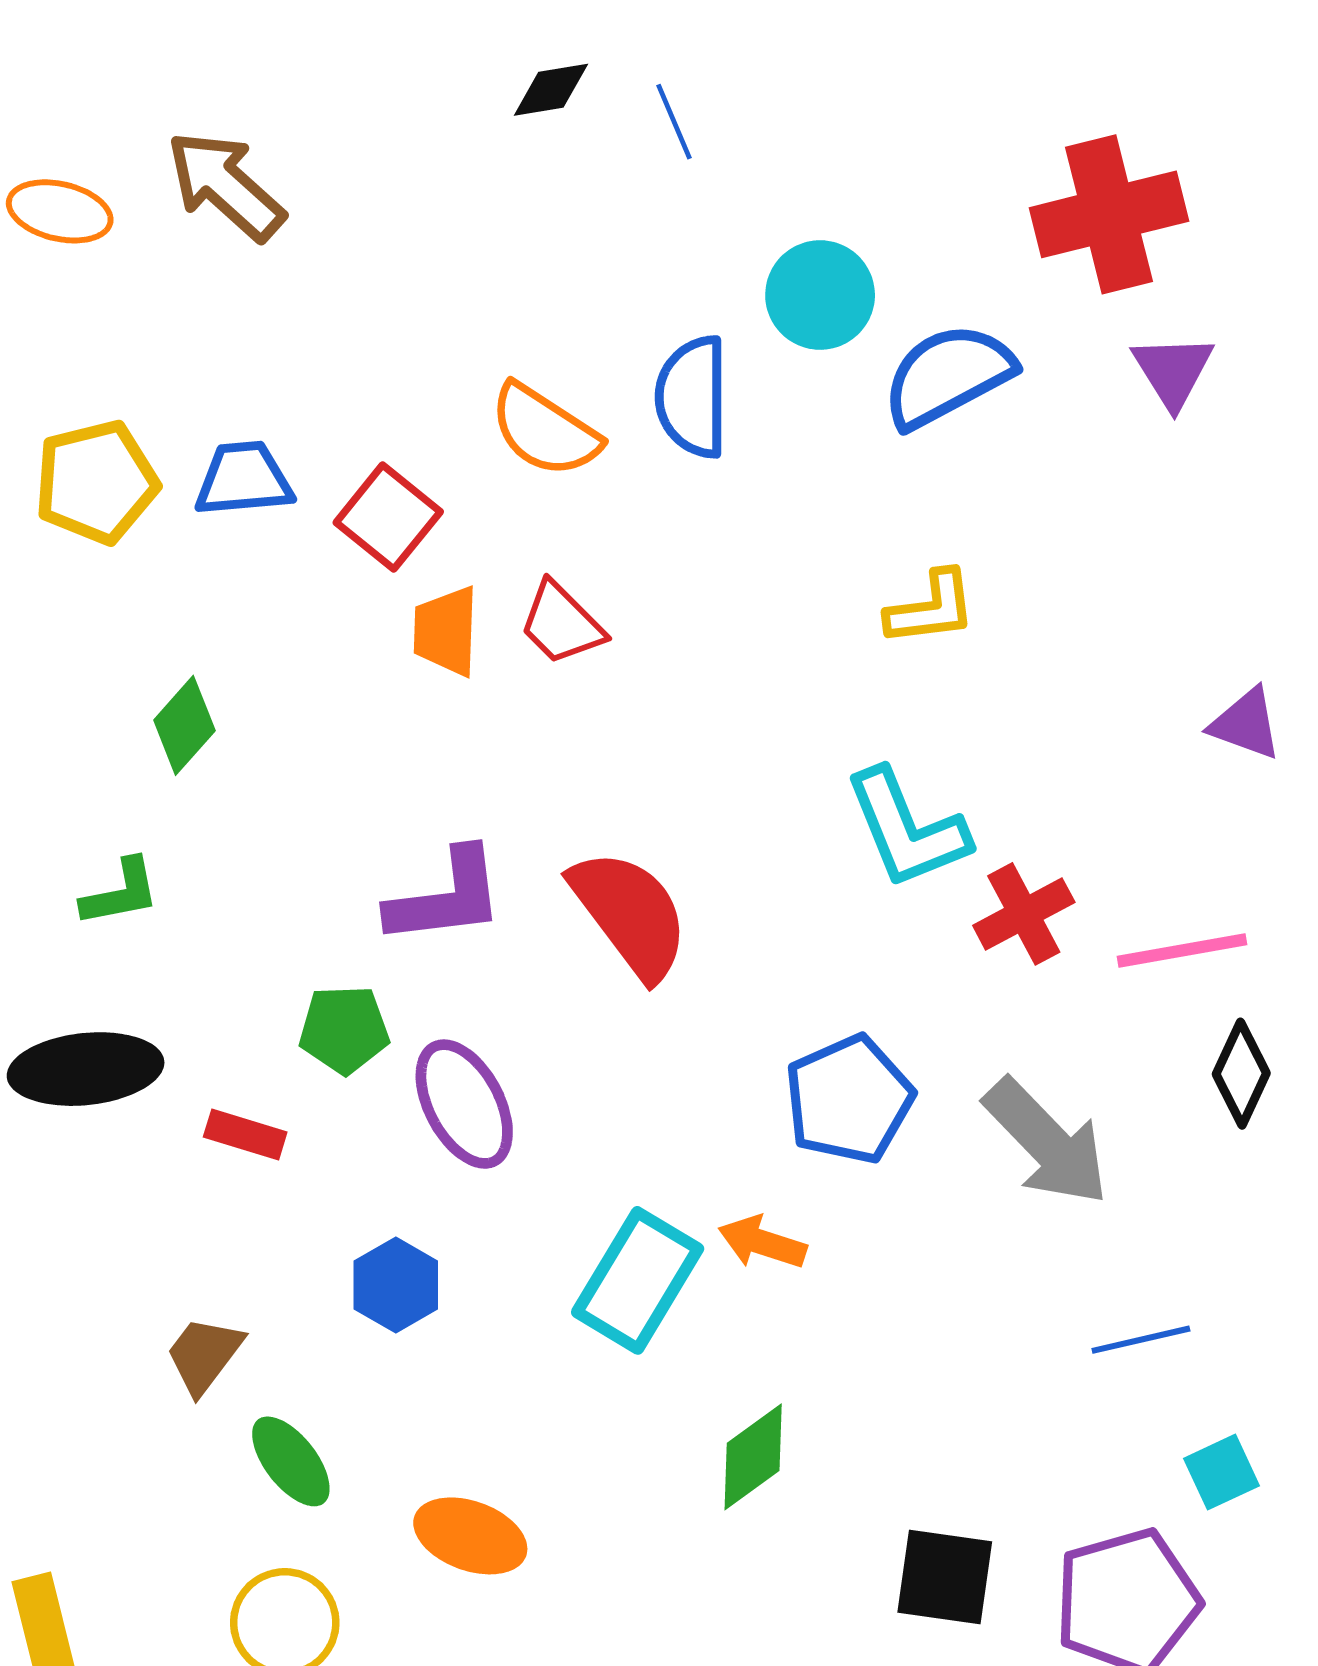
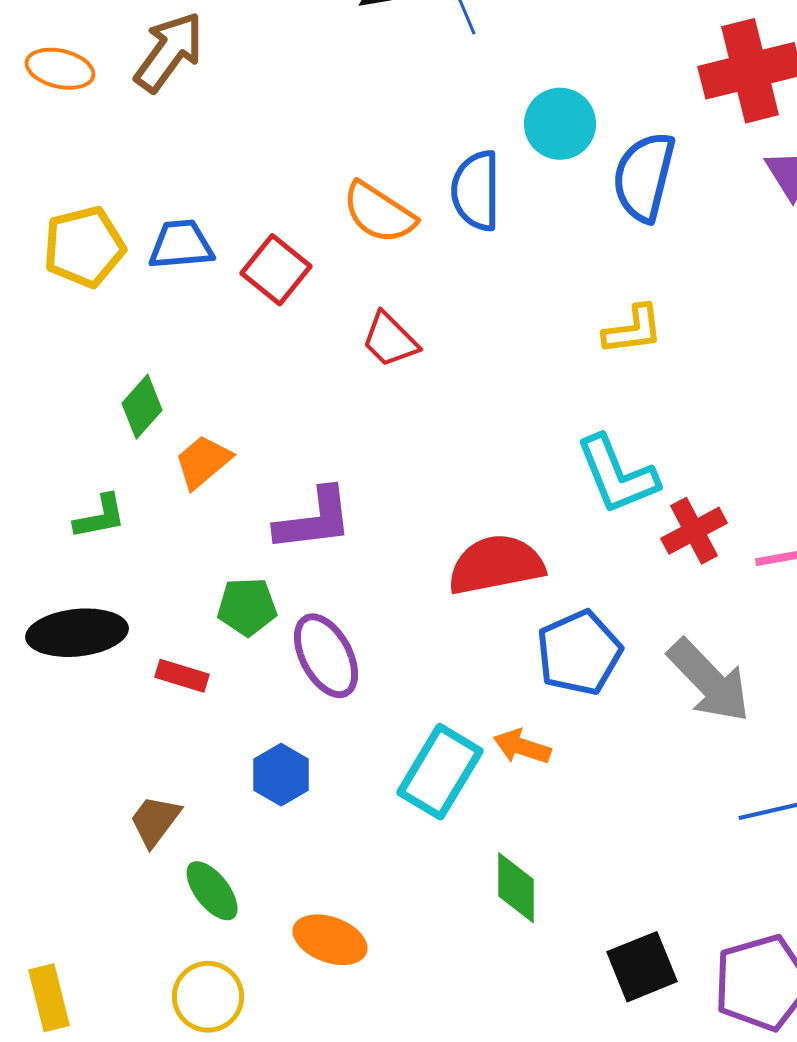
brown arrow: (225, 186) -> (169, 52), turned 84
blue semicircle: (948, 376) -> (644, 177), turned -48
orange trapezoid: (446, 631) -> (203, 462), moved, turned 48
red semicircle: (630, 914) -> (496, 565), moved, turned -64
green diamond: (753, 1457) -> (516, 888), turned -54
black square: (945, 1577) -> (642, 967), turned -30

